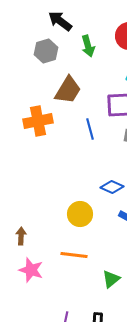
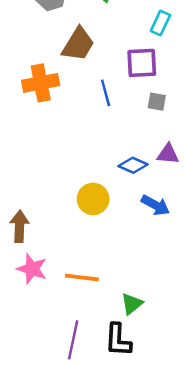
brown arrow: (21, 236) -> (19, 226), size x1.4
orange line: (74, 255) -> (82, 278), moved
green triangle: (111, 279) -> (132, 304), moved

